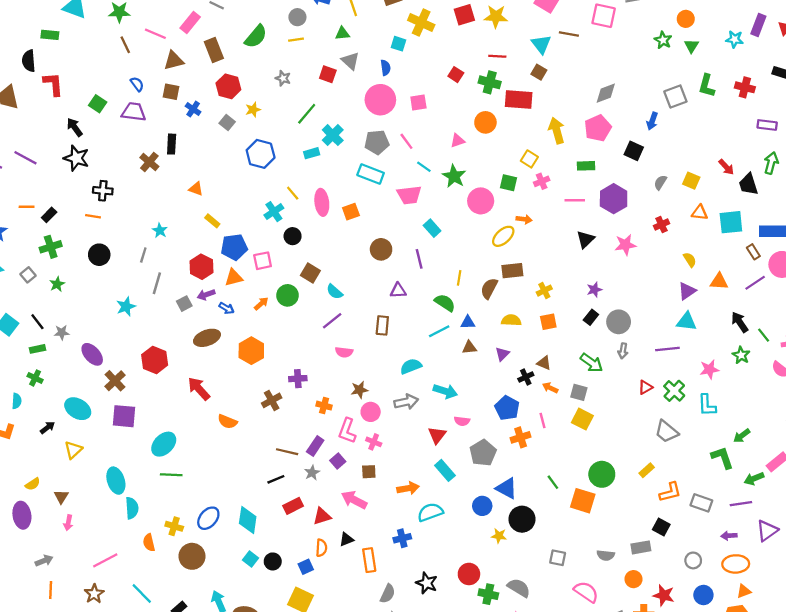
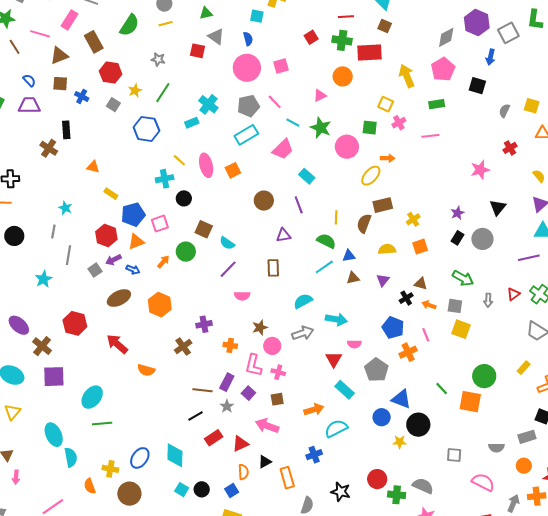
red square: (456, 75) -> (311, 37), turned 32
green line: (307, 114) -> (163, 93), moved
cyan rectangle: (371, 174) -> (246, 135), turned -45
pink trapezoid: (409, 195) -> (283, 149), turned -30
purple hexagon: (614, 199) -> (477, 23), moved
cyan cross: (274, 212) -> (165, 179), turned 30
black triangle: (585, 239) -> (498, 208), moved
gray arrow: (623, 351) -> (488, 300), moved

